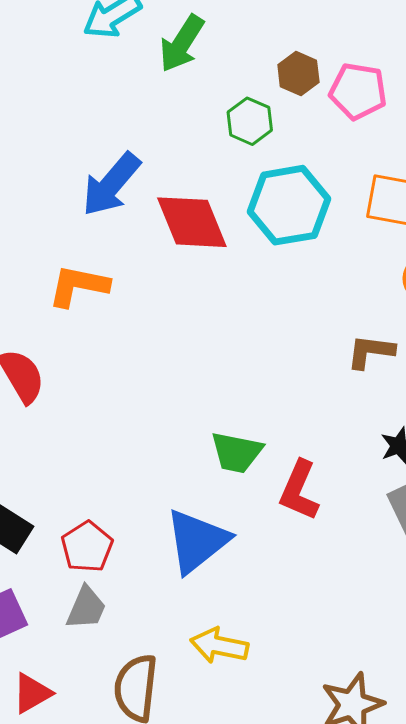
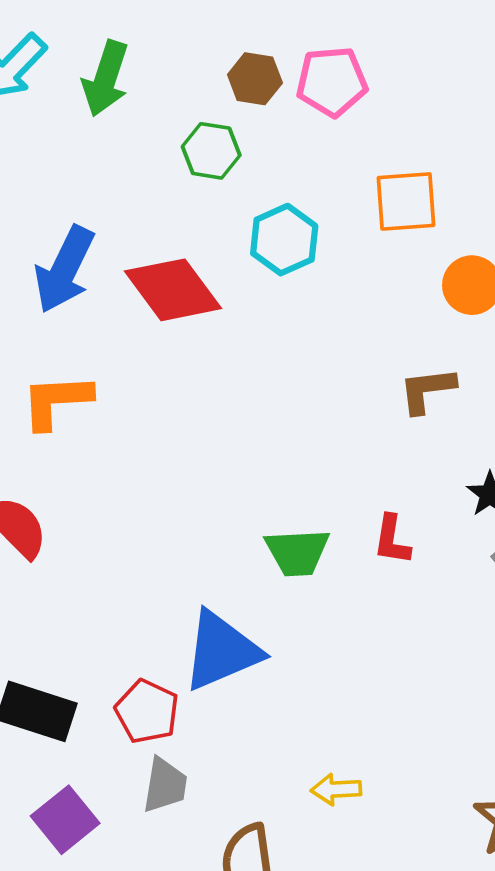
cyan hexagon: (289, 205) -> (284, 240), size x0.7
red L-shape: (299, 490) -> (392, 540), moved, size x0.7
blue triangle: (197, 541) -> (221, 651), moved, turned 30
yellow arrow: (219, 646) -> (336, 789), size x0.7

